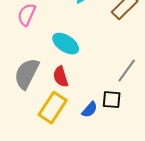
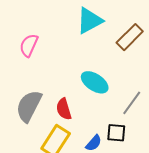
cyan ellipse: (66, 44) -> (95, 82), moved

